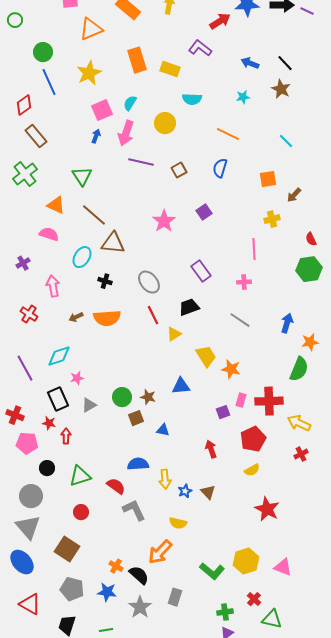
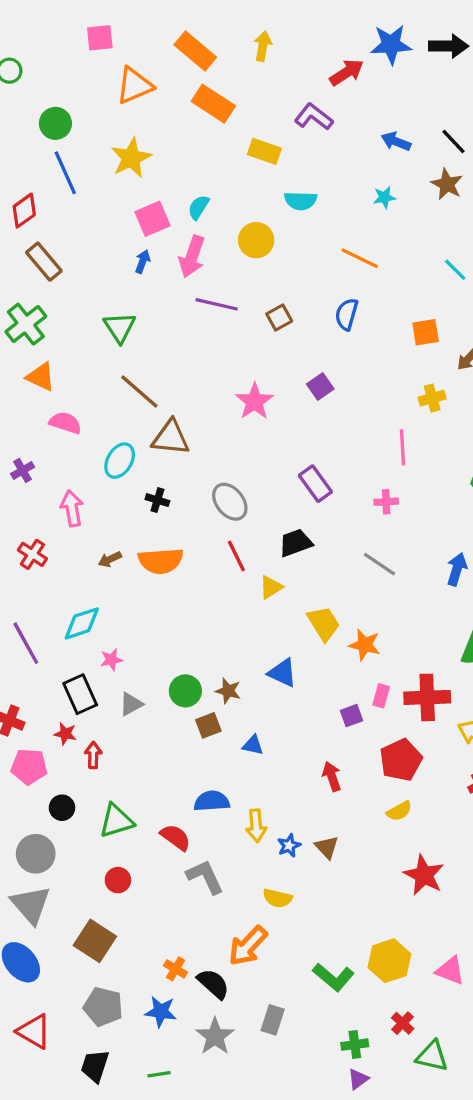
orange rectangle: (137, 60) -> (213, 104), moved, turned -40
orange triangle: (56, 205) -> (41, 377), moved
blue triangle: (181, 386) -> (282, 673), turned 30

